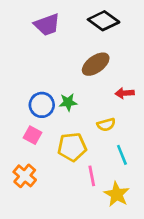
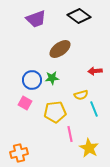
brown ellipse: (96, 64) -> (60, 49), moved
cyan line: (122, 155) -> (94, 109), moved
orange cross: (25, 176) -> (19, 153), moved, turned 36

